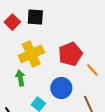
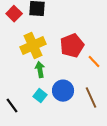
green arrow: (20, 78) -> (40, 70), moved
blue circle: (61, 88) -> (63, 91), moved

